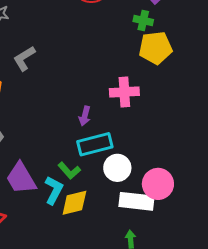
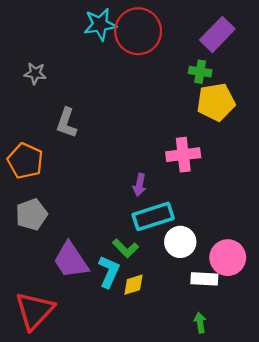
gray L-shape: (24, 58) -> (66, 123), turned -36
white rectangle: (136, 201) -> (204, 279), size x0.7
yellow diamond: (74, 203) -> (133, 285), size x0.7

